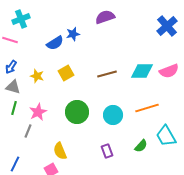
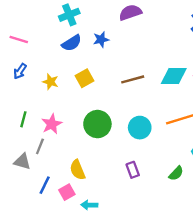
cyan cross: (21, 19) -> (69, 15), moved
blue star: (73, 34) -> (101, 39), moved
gray triangle: (13, 87) -> (22, 162), moved
green semicircle: (141, 146) -> (176, 173), moved
blue line: (15, 164) -> (45, 185), moved

